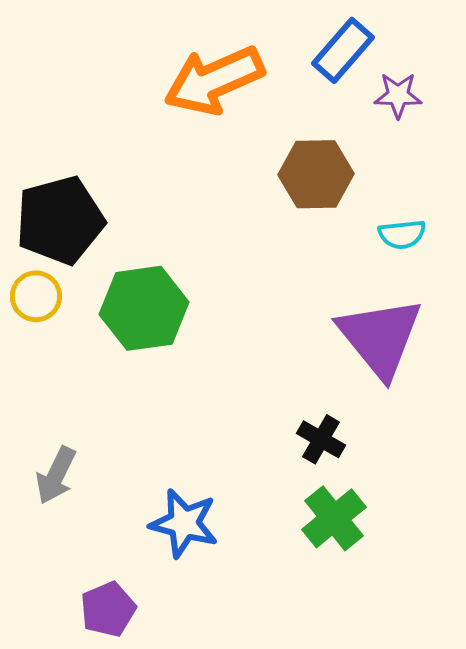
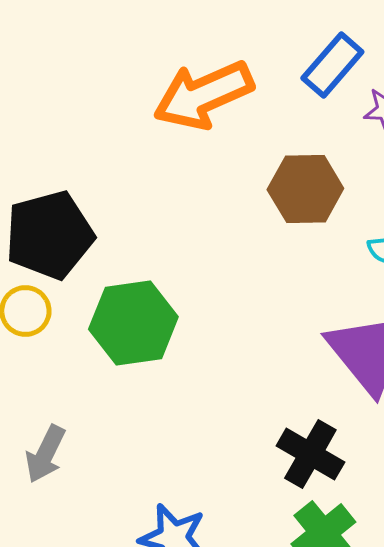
black cross: (321, 439) -> (310, 454), size x1.4
gray arrow: (56, 475) -> (45, 454), moved

